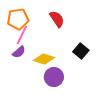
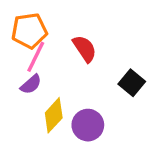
red semicircle: (57, 19) -> (85, 49), moved
yellow diamond: (44, 59) -> (54, 115), moved, turned -65

